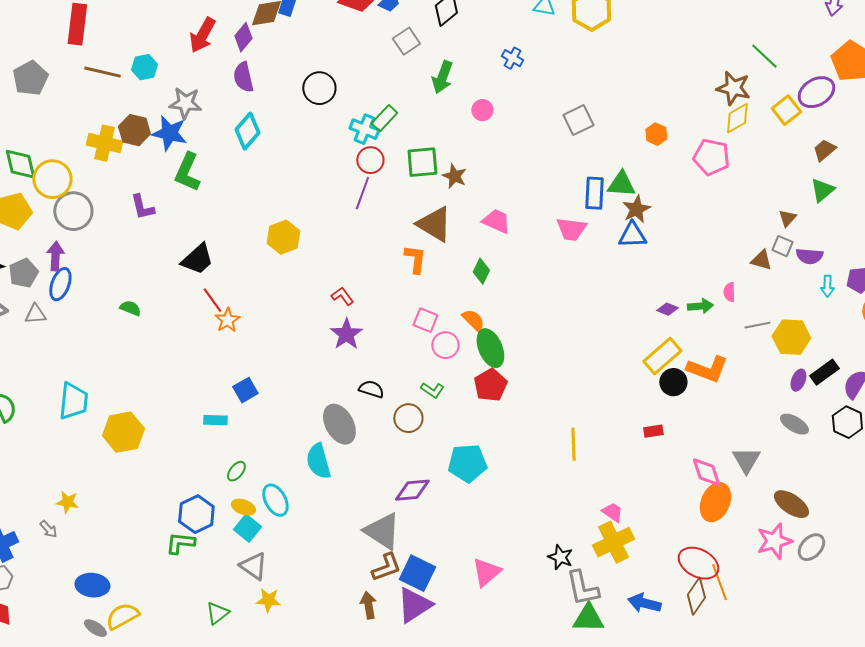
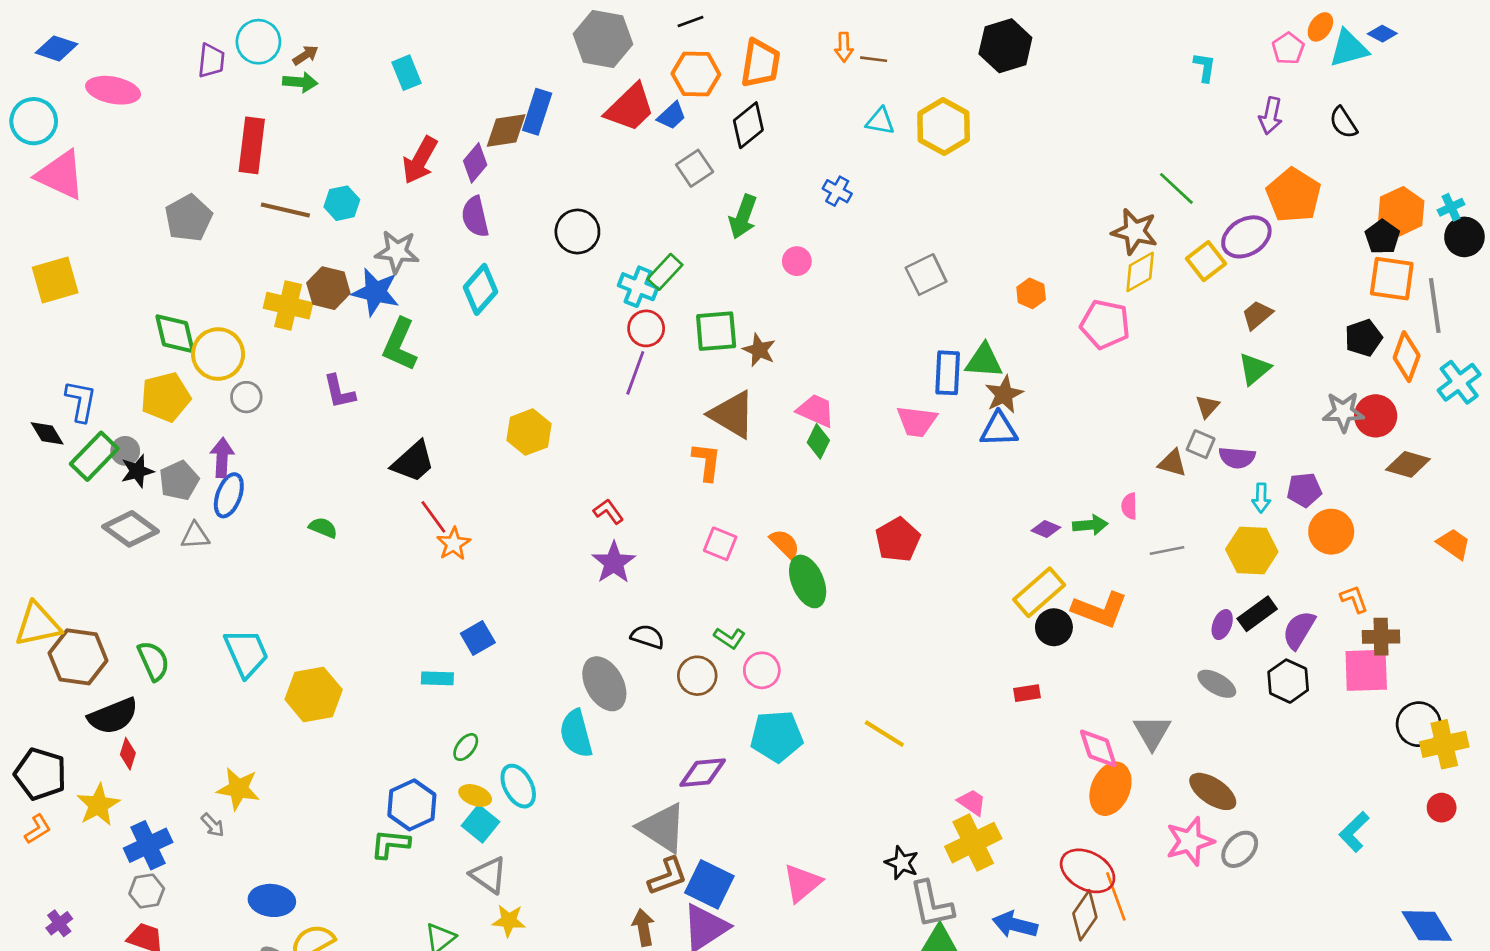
gray circle: (73, 211) -> (246, 397), size x0.6
green diamond: (481, 271) -> (818, 441), moved
yellow hexagon: (791, 337) -> (1252, 551), moved
pink circle: (445, 345) -> (762, 670), moved
red pentagon: (490, 385) -> (898, 540), moved
cyan trapezoid: (73, 401) -> (246, 653), turned -30
yellow line: (573, 444) -> (884, 734), moved, turned -56
yellow star: (67, 502) -> (238, 789), size x1.4

